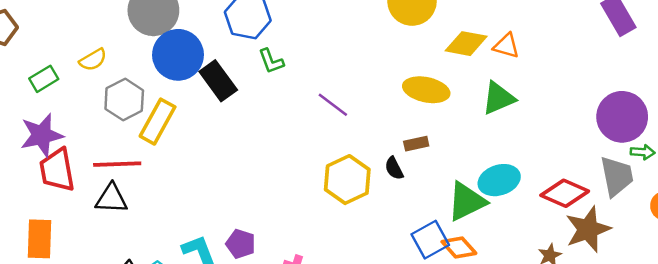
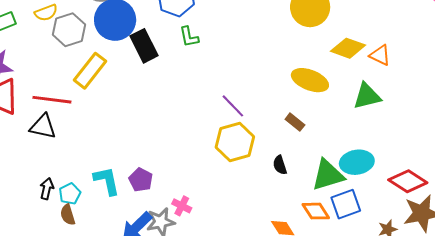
gray hexagon: (124, 100) -> (69, 30), moved
purple line: (333, 105) -> (233, 106), moved
brown rectangle: (416, 144) -> (295, 122), turned 42
black semicircle: (394, 168) -> (280, 165), moved
blue square: (430, 240) -> (346, 204), moved

